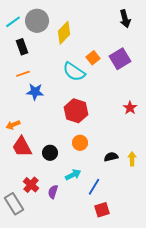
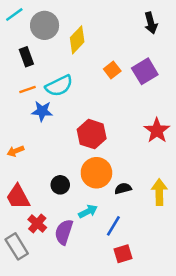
cyan line: (13, 22) -> (14, 14), moved
cyan semicircle: (74, 72) -> (59, 86), moved, turned -60
red star: (130, 108) -> (157, 130), size x1.5
orange circle: (80, 143) -> (96, 173), size x1.6
red trapezoid: (22, 147) -> (18, 197), moved
black semicircle: (111, 157) -> (123, 188), moved
yellow arrow: (132, 159) -> (159, 192), size x1.5
purple semicircle: (53, 192) -> (64, 232), size x1.5

